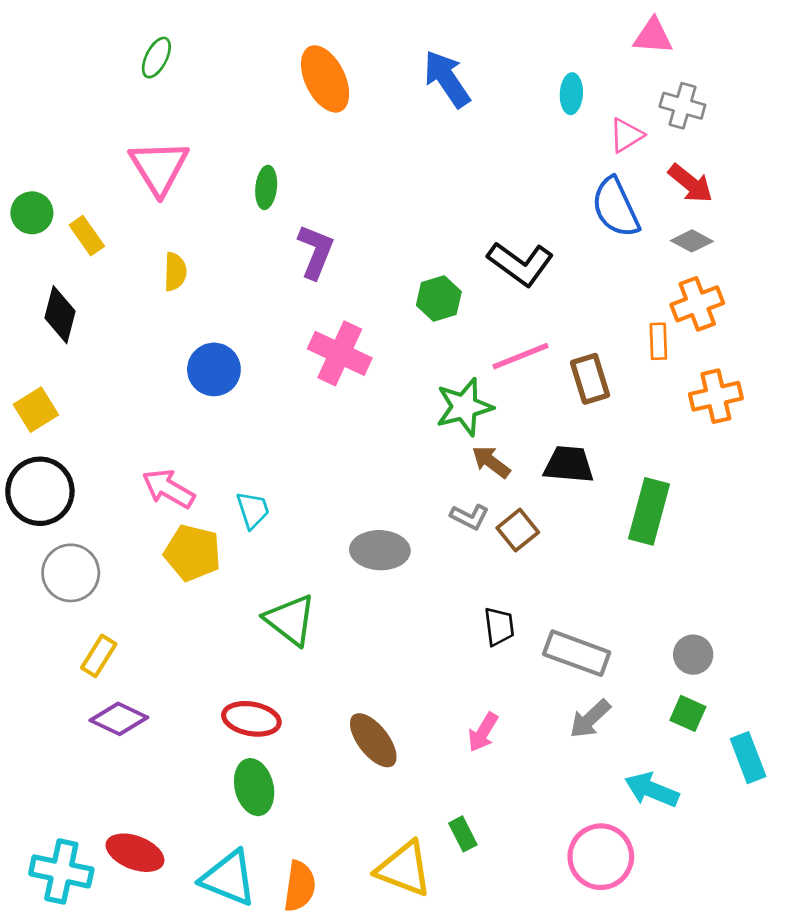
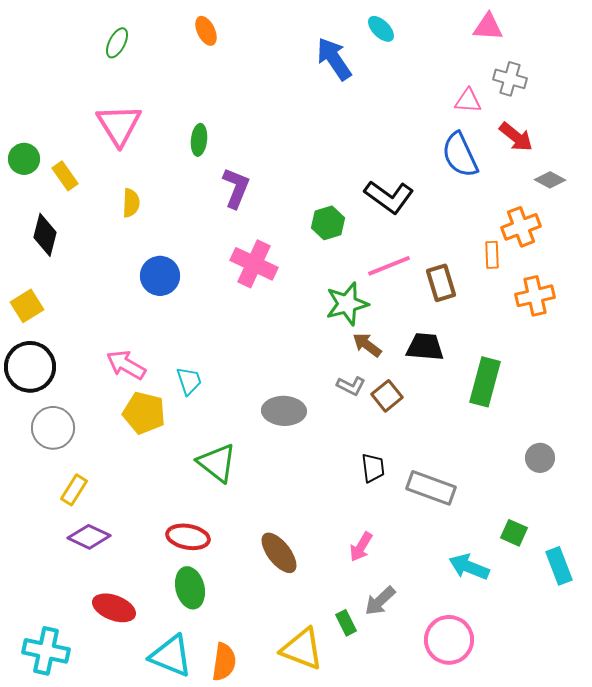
orange ellipse: (325, 79) -> (206, 31), moved, size x0.6
cyan ellipse: (571, 94) -> (381, 29), moved, turned -48
pink triangle: (626, 135) -> (468, 101), turned 36
gray diamond: (692, 241) -> (550, 180), moved
gray circle: (693, 655) -> (540, 458), moved
gray arrow: (590, 719) -> (380, 601), moved
cyan arrow: (652, 790) -> (469, 567), moved
red ellipse: (135, 853) -> (114, 608), moved

